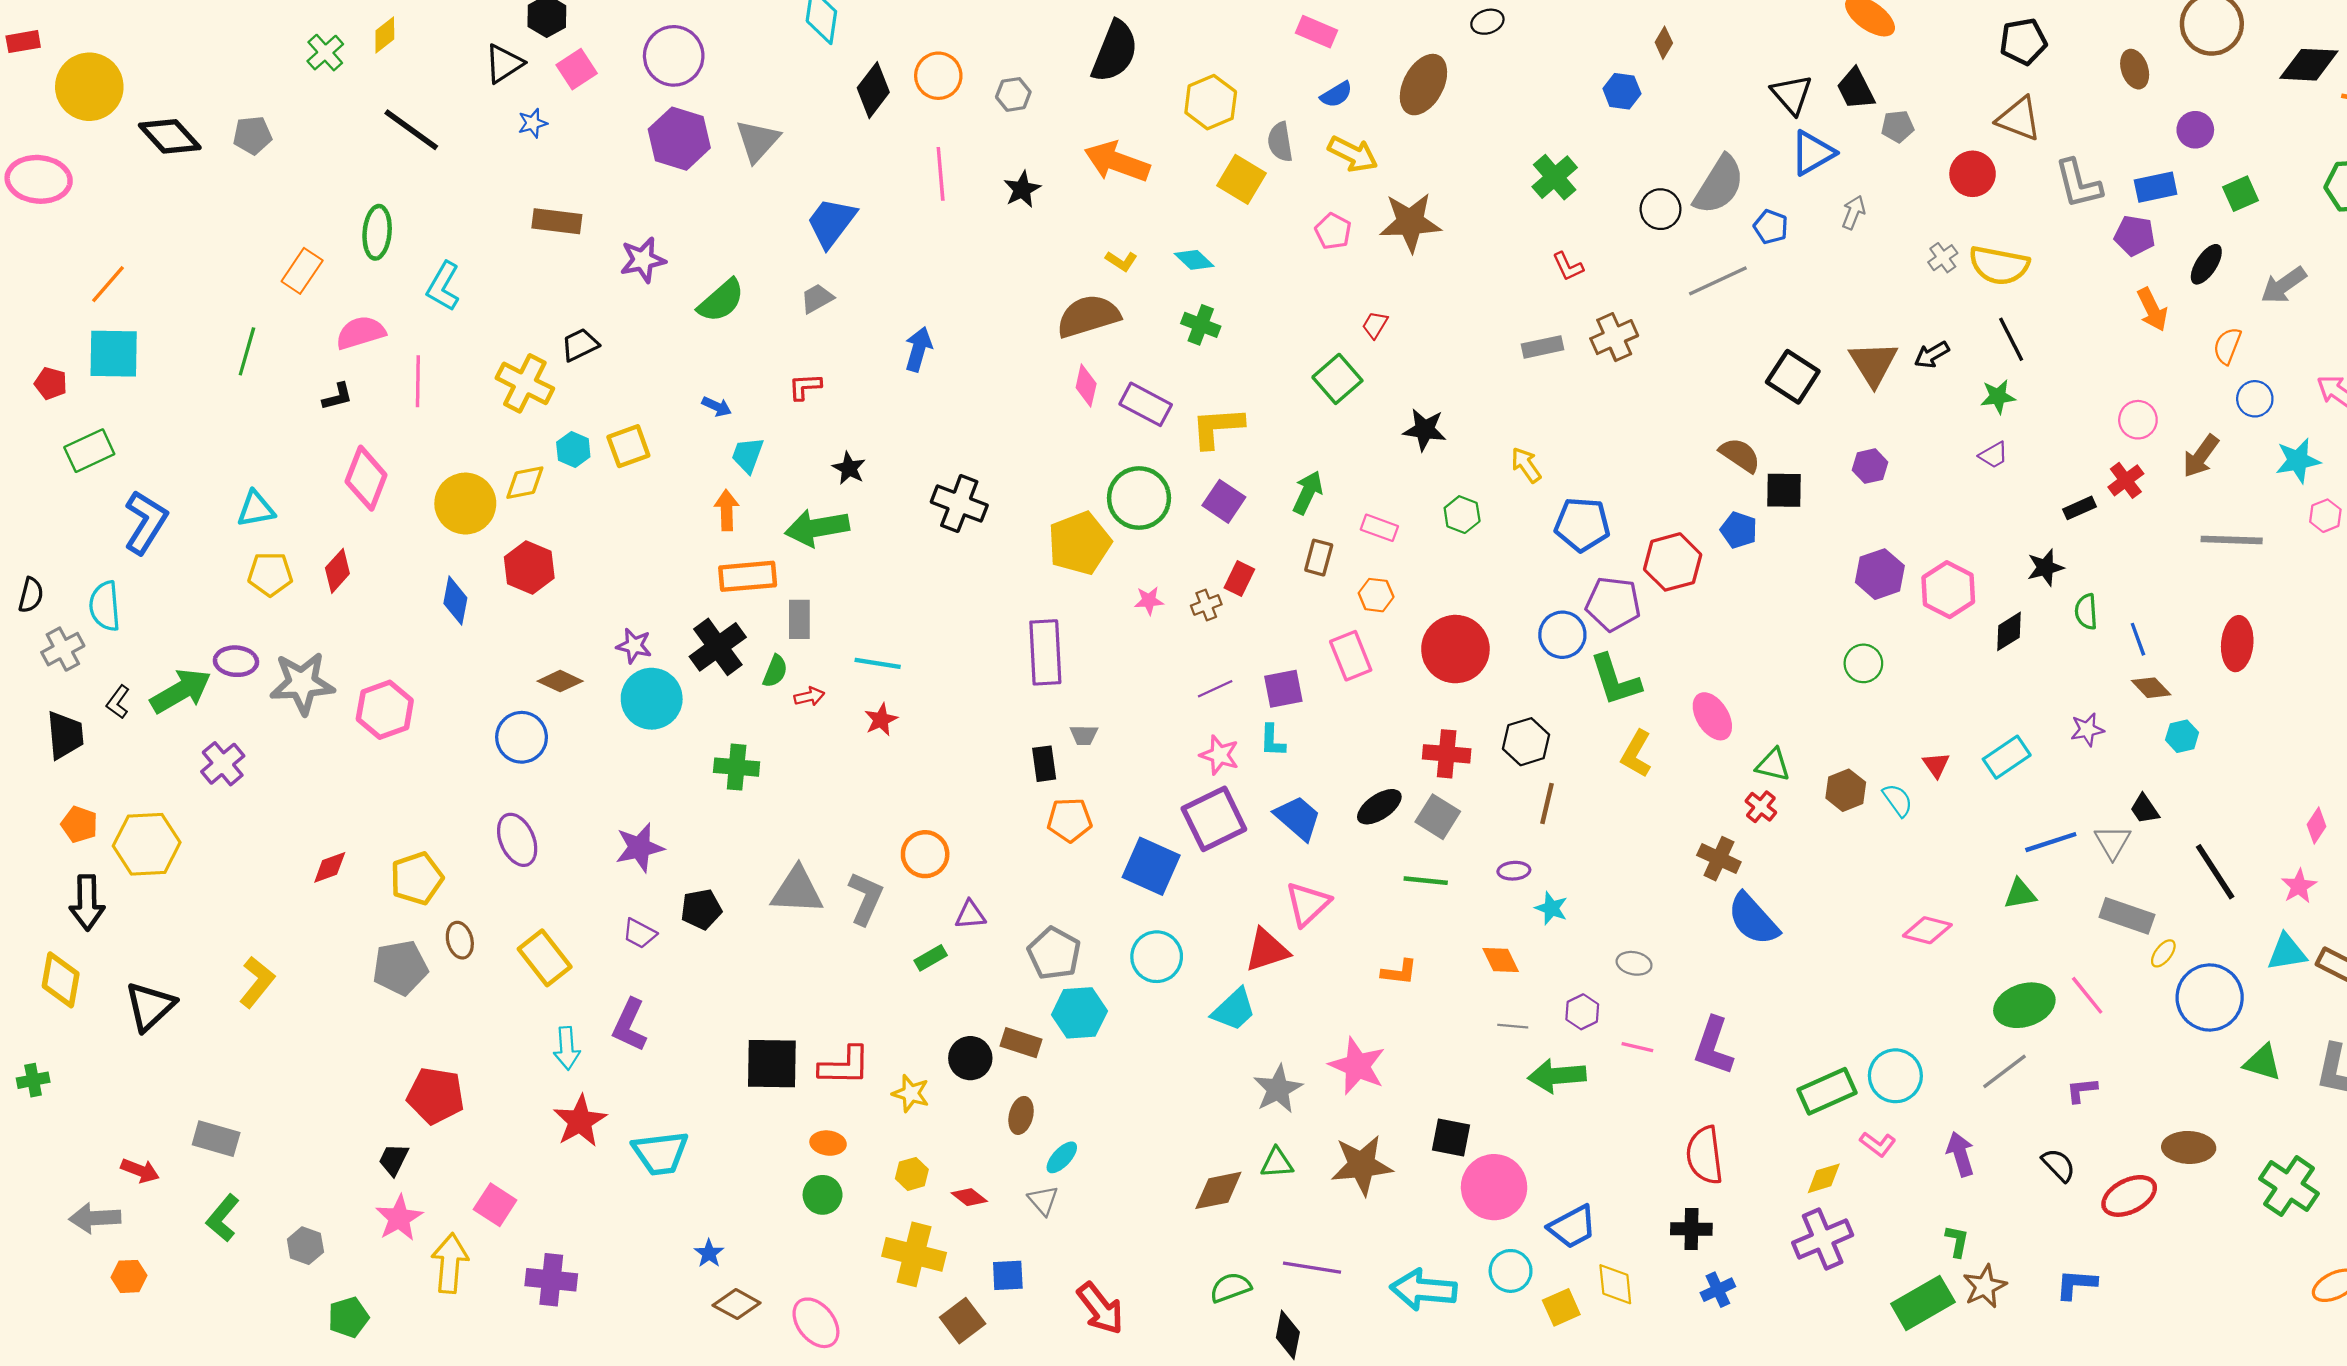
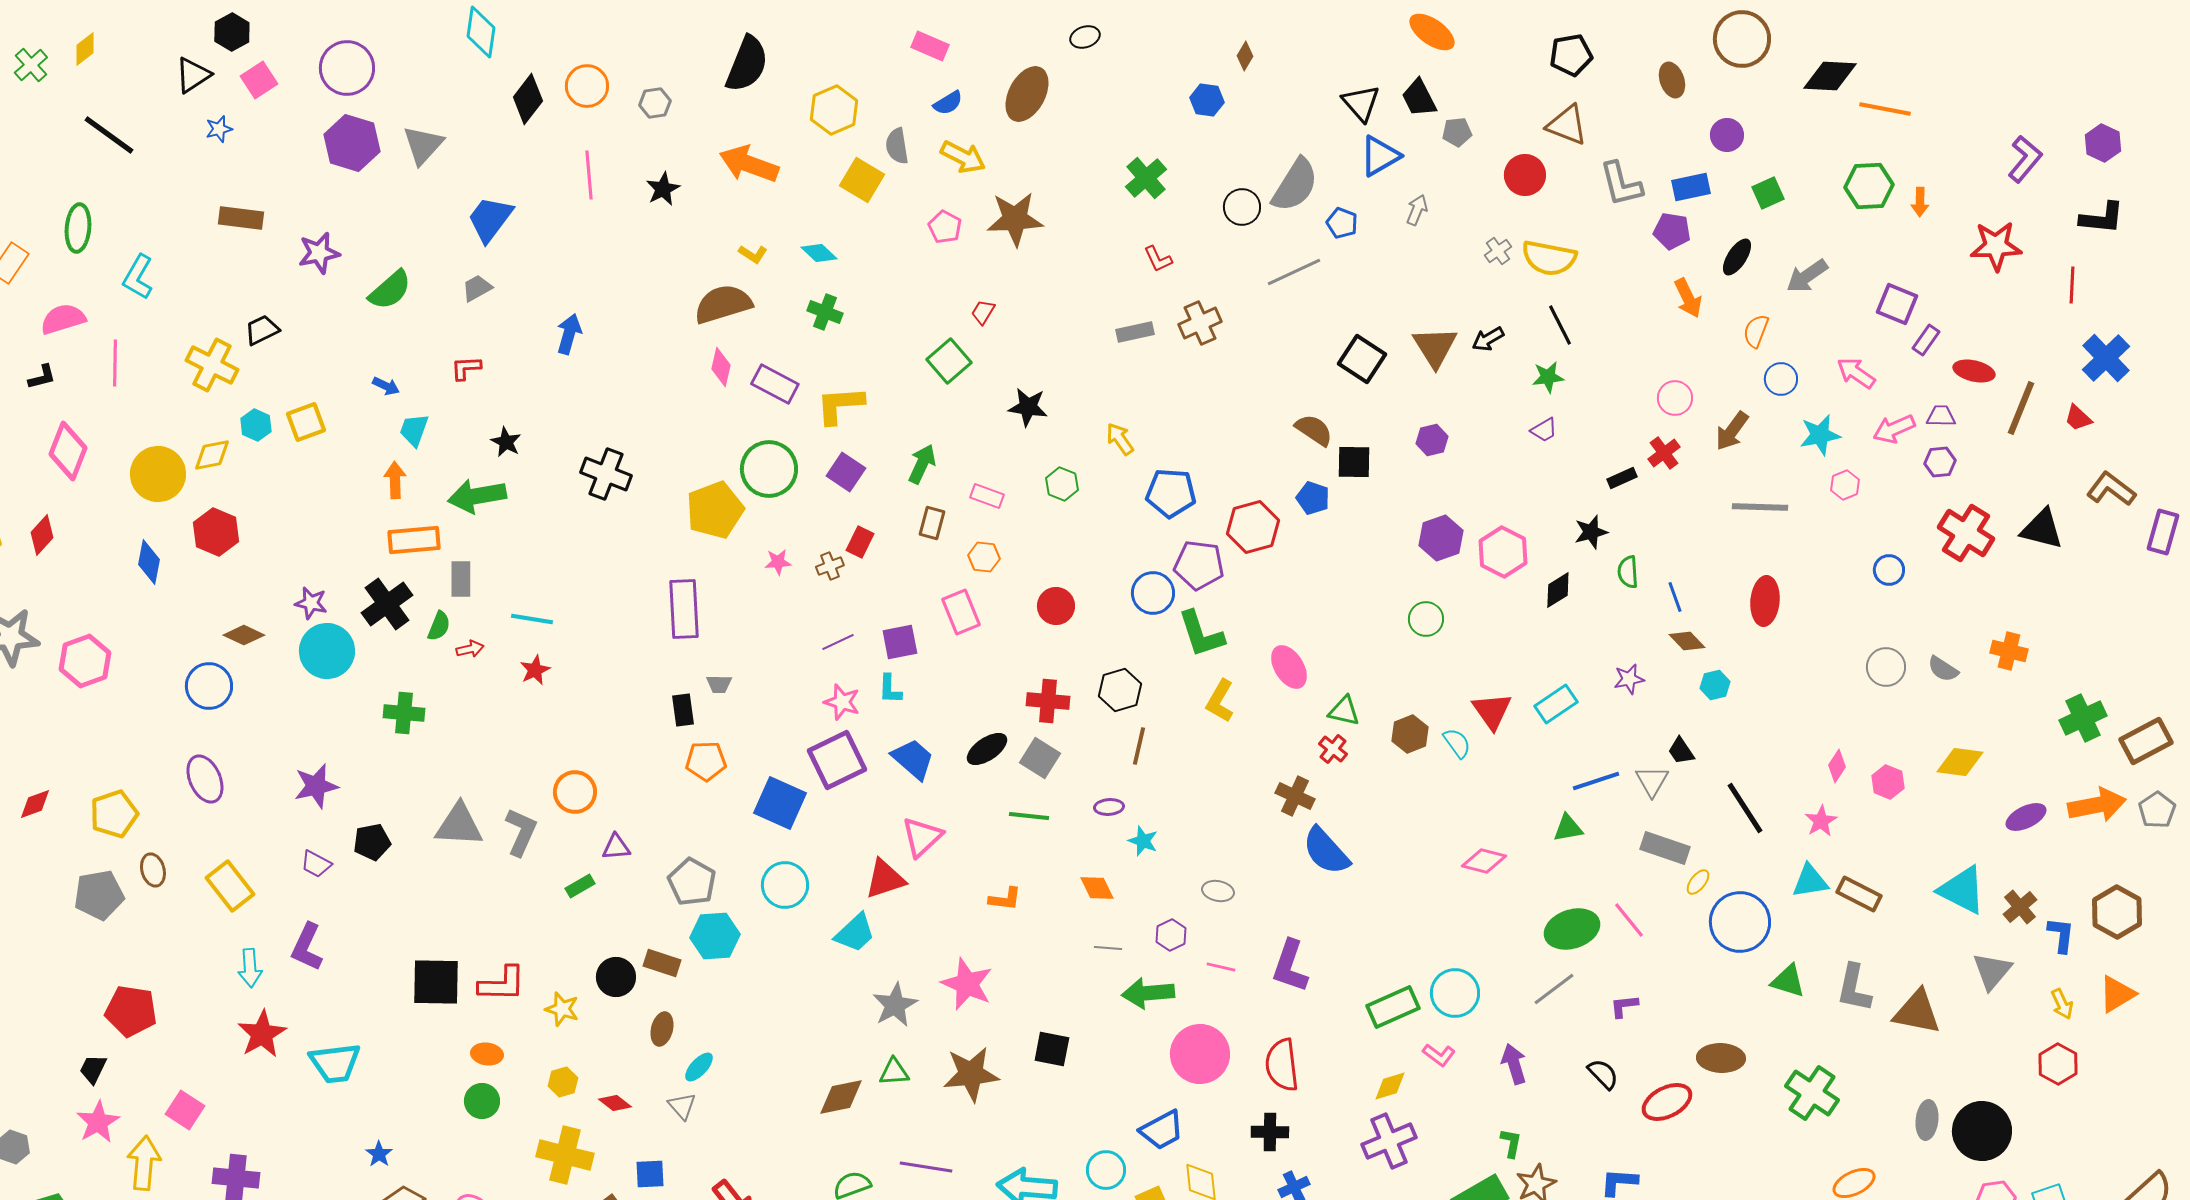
red circle: (1455, 649) -> (1056, 606), size x0.6
red triangle: (1936, 765) -> (1492, 711), size x1.6
pink circle: (1494, 1187) -> (1200, 1054), moved

